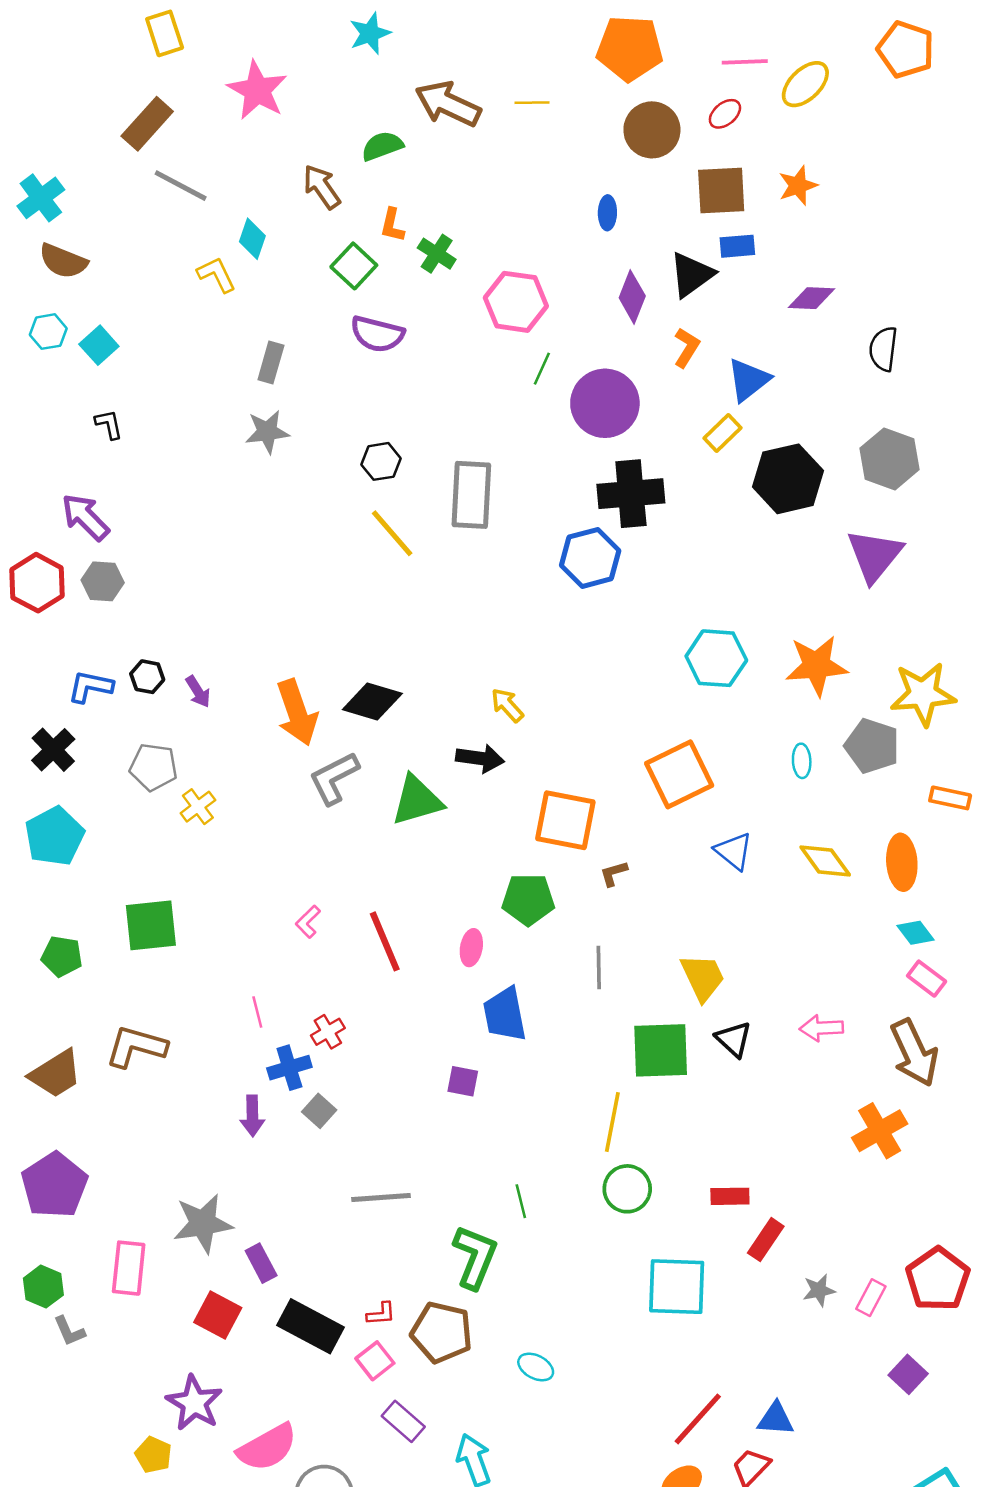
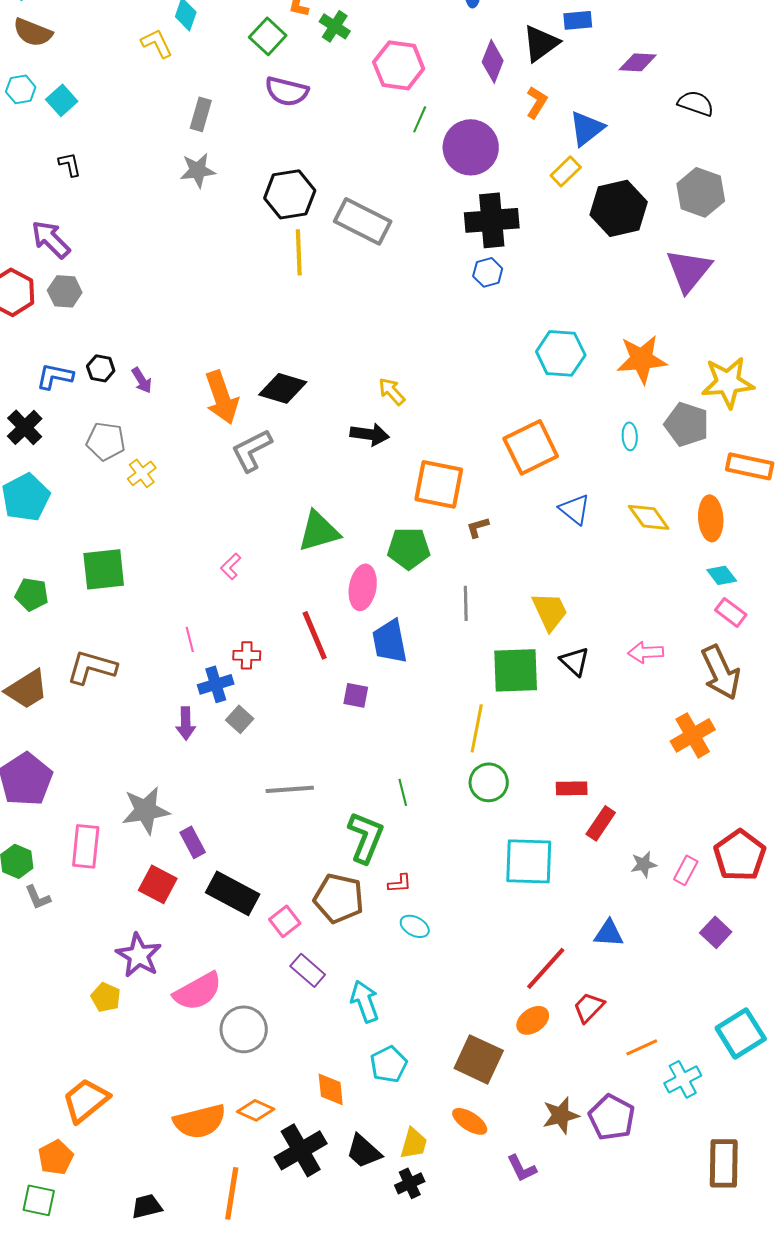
black semicircle: (883, 349) -> (696, 103), turned 102
black hexagon: (381, 461) -> (290, 194), size x1.6
gray rectangle: (471, 495) -> (363, 221), turned -66
yellow line: (392, 533) -> (299, 252), turned 39
blue hexagon: (590, 558) -> (488, 272), moved, size x0.6
orange rectangle: (950, 798) -> (750, 466), size x1.4
green triangle: (417, 800) -> (319, 531), moved
red line: (385, 941) -> (315, 635), moved
pink ellipse: (471, 948) -> (363, 587), size x1.5
red cross: (328, 1032) -> (247, 655), turned 32
red L-shape: (381, 1314) -> (400, 883), moved
blue triangle: (776, 1419) -> (609, 933), moved

